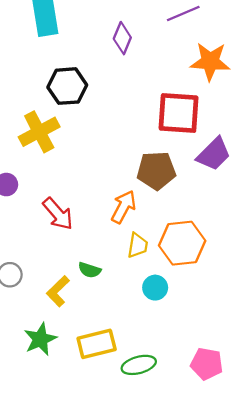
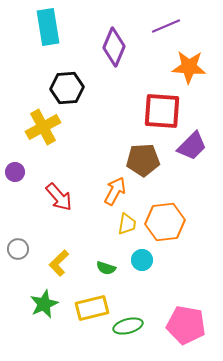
purple diamond: (122, 38) -> (114, 47), size x1.4
green semicircle: (90, 270) -> (106, 268), moved
pink pentagon: (207, 364) -> (186, 325), size x1.4

